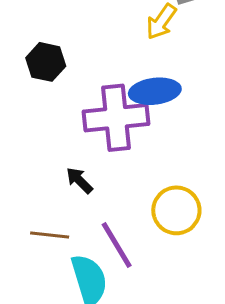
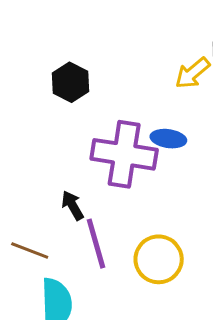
blue ellipse: (155, 91) -> (168, 139), size x0.7
purple line: (117, 245) -> (96, 244), moved

